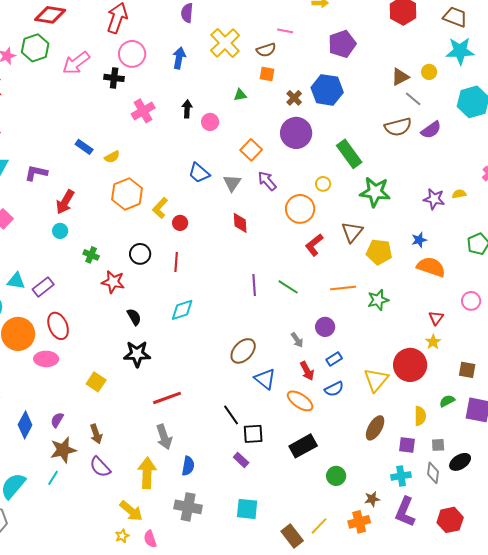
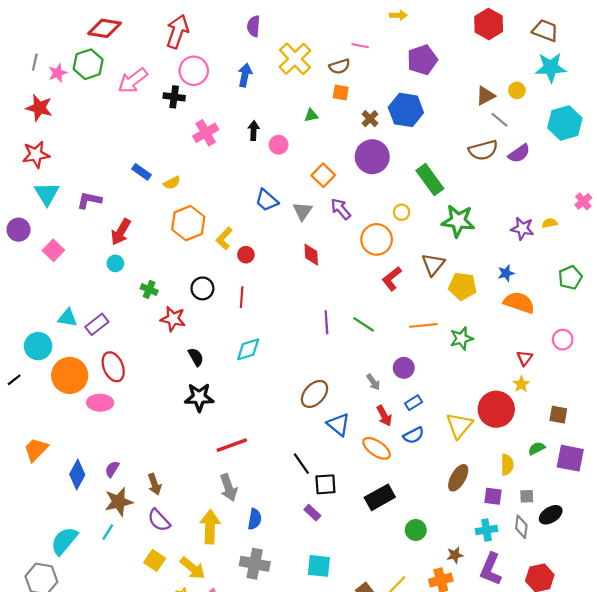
yellow square: (96, 382) -> (155, 560), moved

